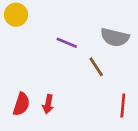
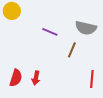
brown line: (96, 67) -> (72, 50), turned 56

